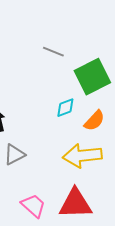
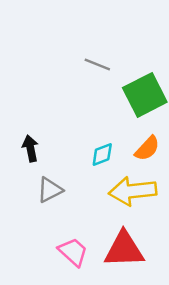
cyan diamond: (65, 108) -> (102, 155), moved

